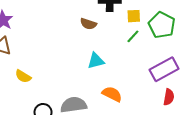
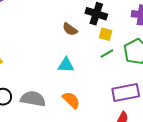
yellow square: (134, 16) -> (106, 34), moved

